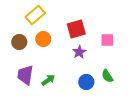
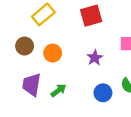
red square: (76, 29) -> (91, 16), moved
orange circle: (43, 39) -> (53, 53), moved

